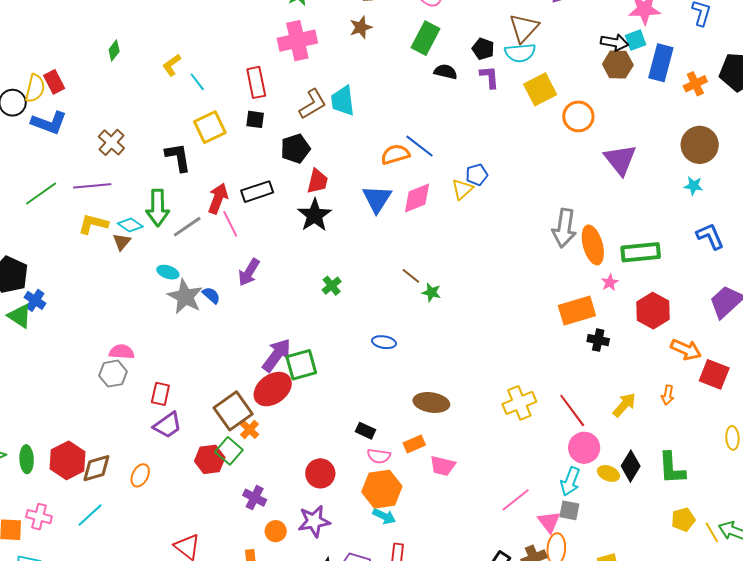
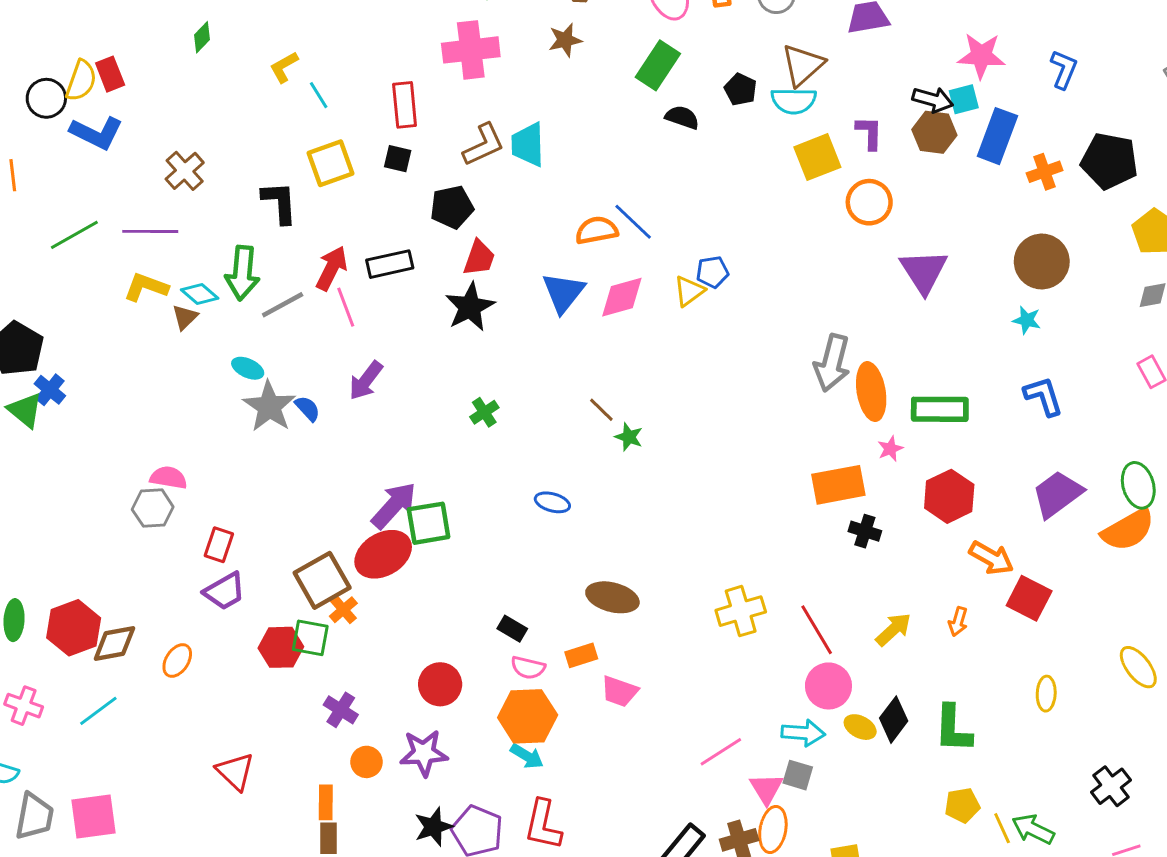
purple L-shape: (489, 77) -> (869, 133), moved
green square: (229, 451) -> (310, 638), turned -36
cyan arrow: (570, 481) -> (803, 733), turned -112

